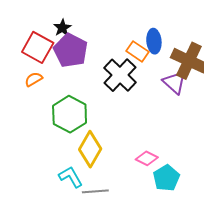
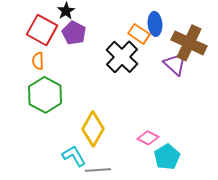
purple pentagon: (71, 50) -> (74, 33), size x0.7
orange semicircle: (34, 79) -> (38, 61), turned -60
green hexagon: (70, 114) -> (45, 95), moved

